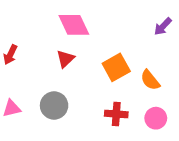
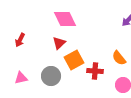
orange square: (116, 67) -> (74, 60), moved
red cross: (116, 114) -> (95, 71), moved

